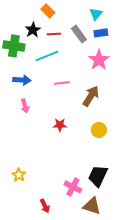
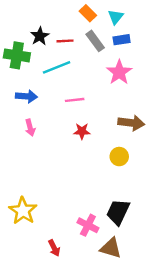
orange rectangle: (48, 11) -> (88, 13), moved
brown arrow: (91, 96) -> (131, 123), moved, turned 65
red star: (60, 125) -> (82, 131), moved
yellow star: (19, 175) -> (23, 211), size x1.6

